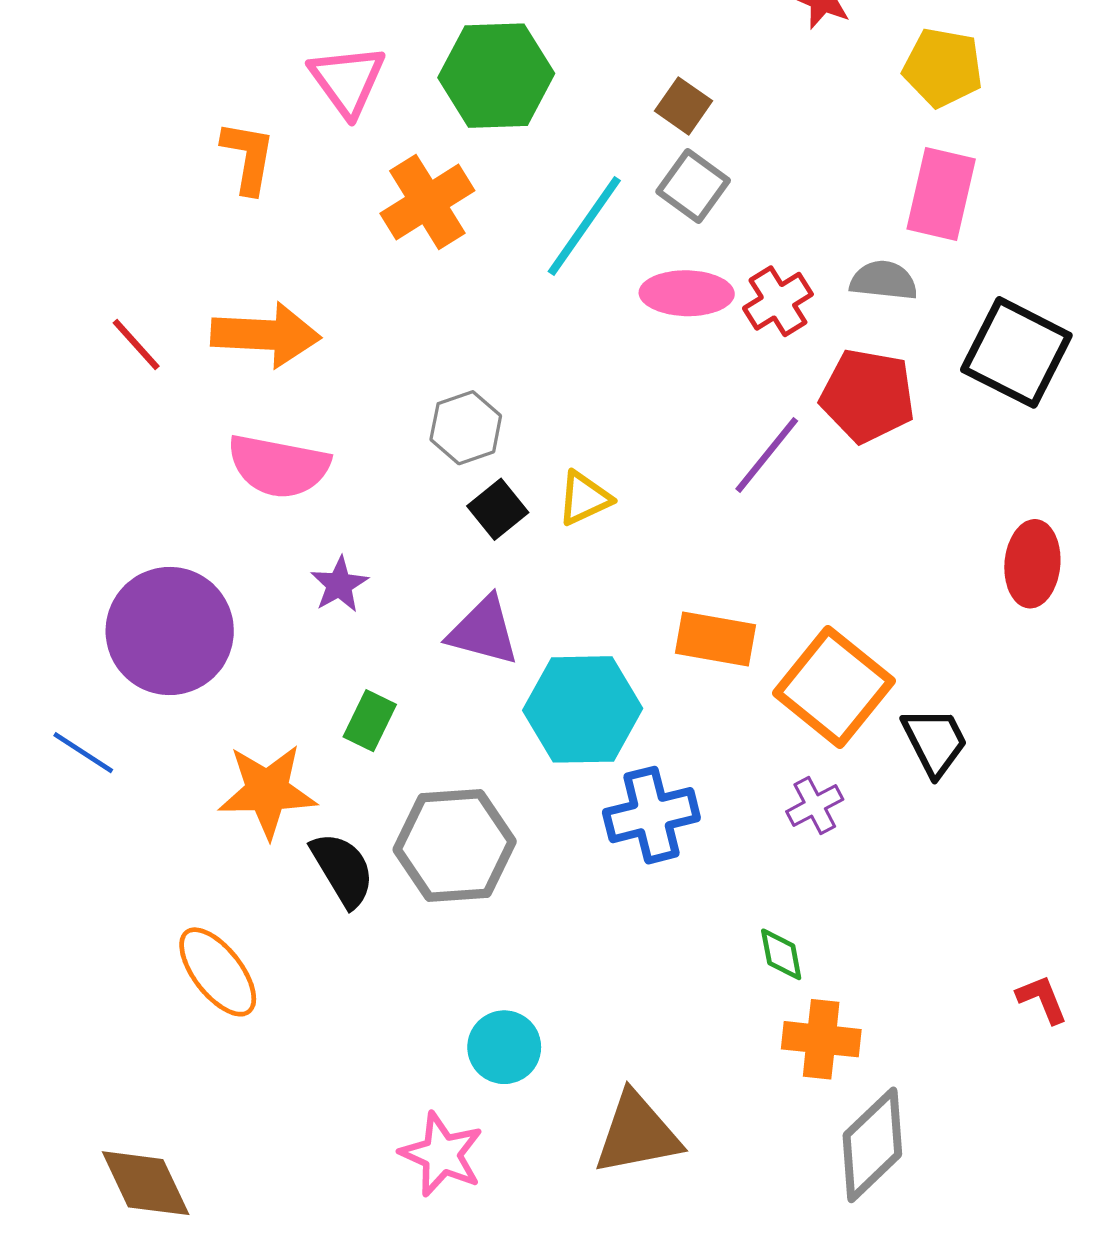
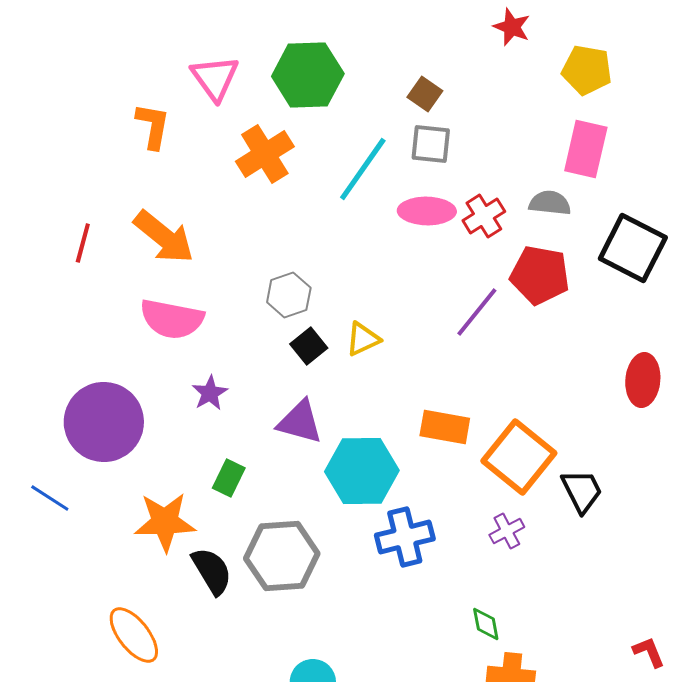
gray square: (693, 186) -> (431, 144), turned -30
orange arrow: (266, 335) -> (164, 237), turned 36
red line: (136, 344) -> (83, 243), turned 57

